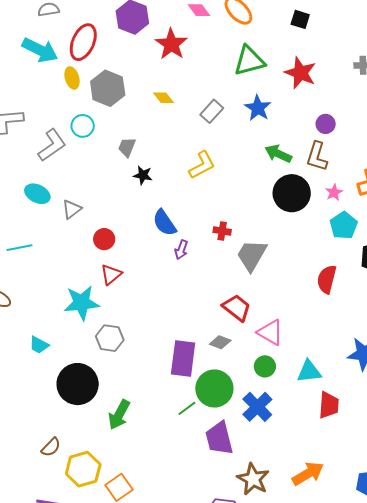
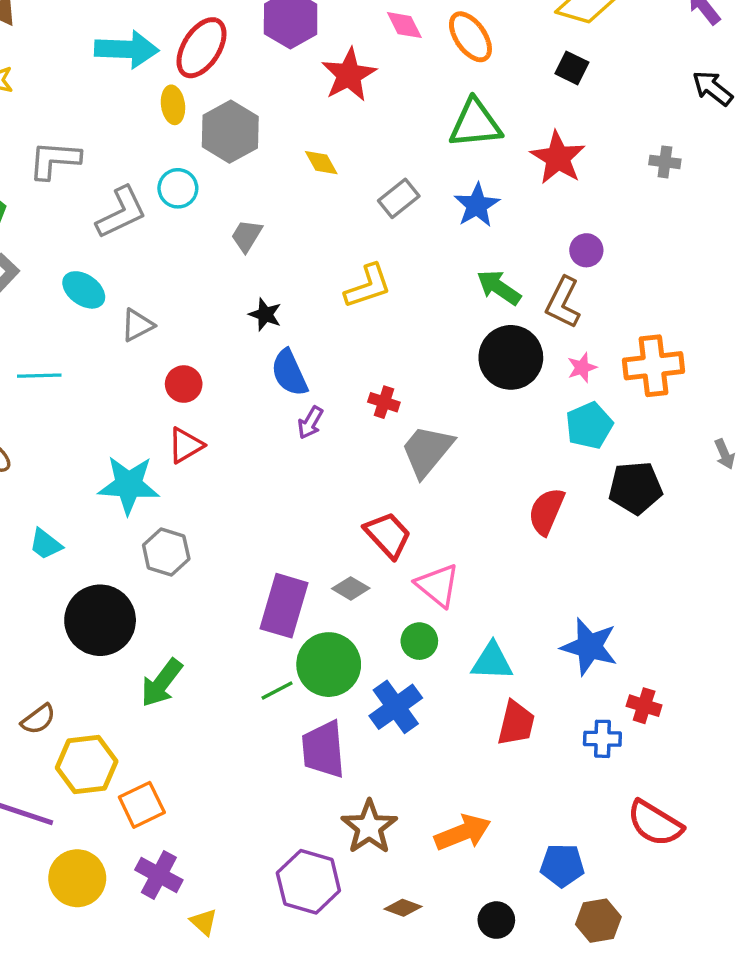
cyan arrow: (40, 50) -> (127, 49), turned -33
black star: (143, 175) -> (265, 314), moved

